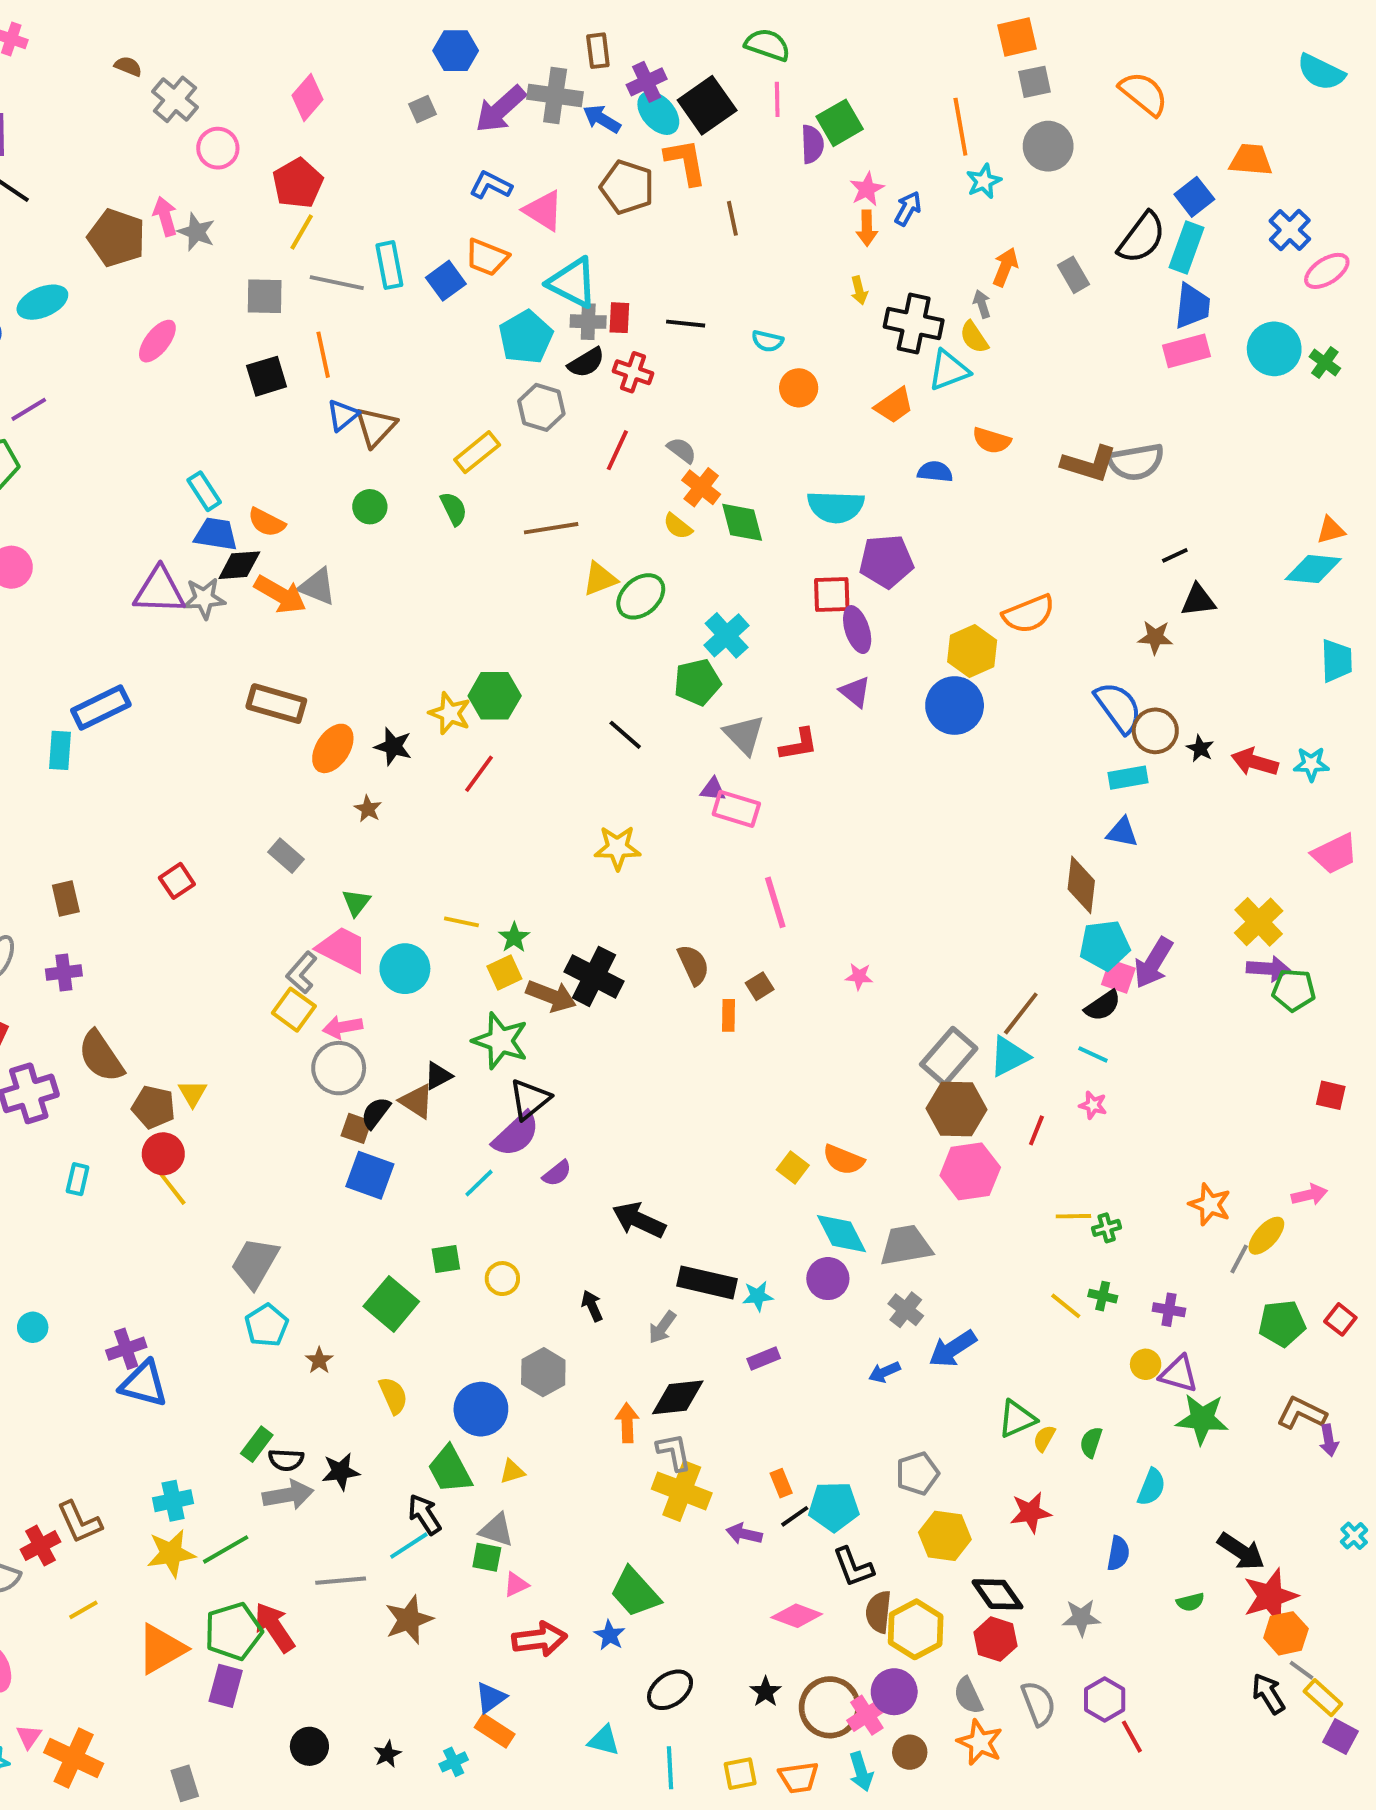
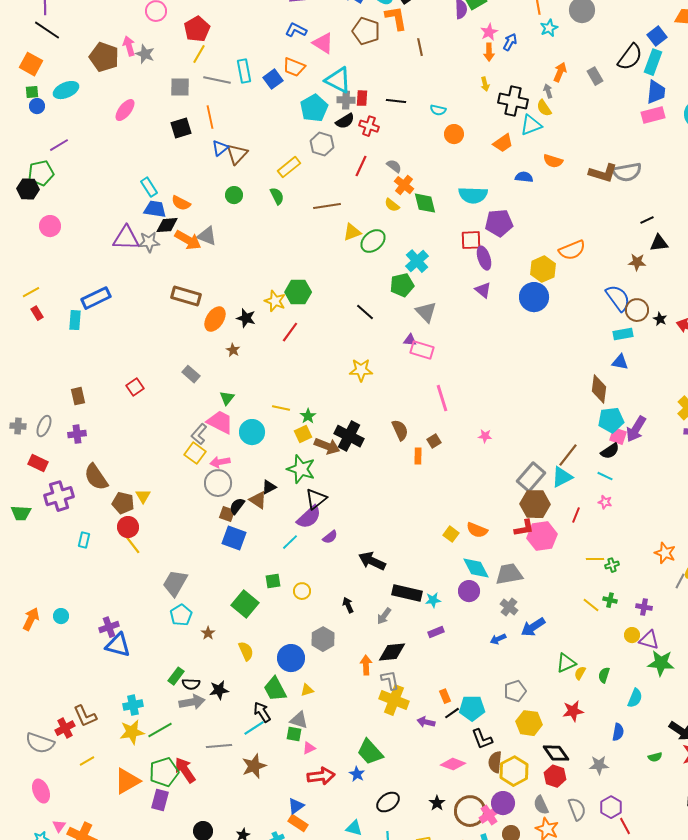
red L-shape: (799, 745) -> (524, 528), moved

